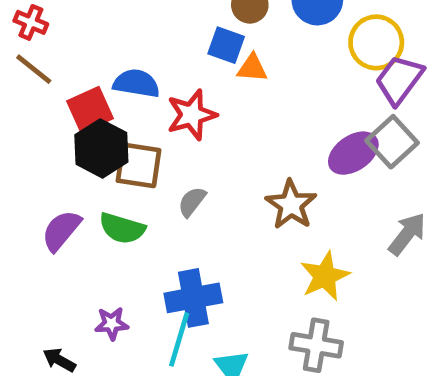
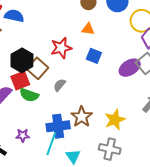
blue square: (226, 45) -> (94, 56), moved
blue semicircle: (136, 83) -> (14, 16), moved
red square: (90, 110) -> (20, 81), moved
brown square: (139, 165) -> (37, 68), turned 30
brown star: (291, 205) -> (82, 117), moved

